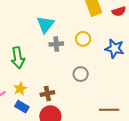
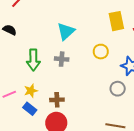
gray cross: (56, 44) -> (62, 59), moved
gray circle: (81, 74) -> (118, 89), moved

